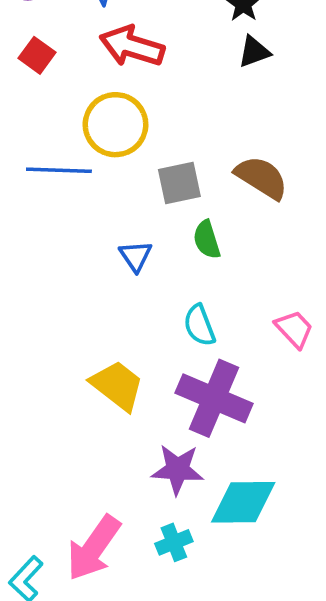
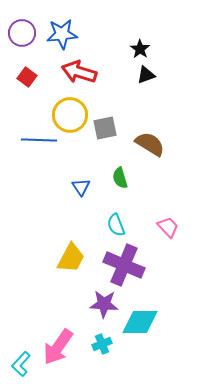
gray square: (179, 183) -> (105, 128), moved
yellow trapezoid: (117, 386) -> (71, 258), turned 80

